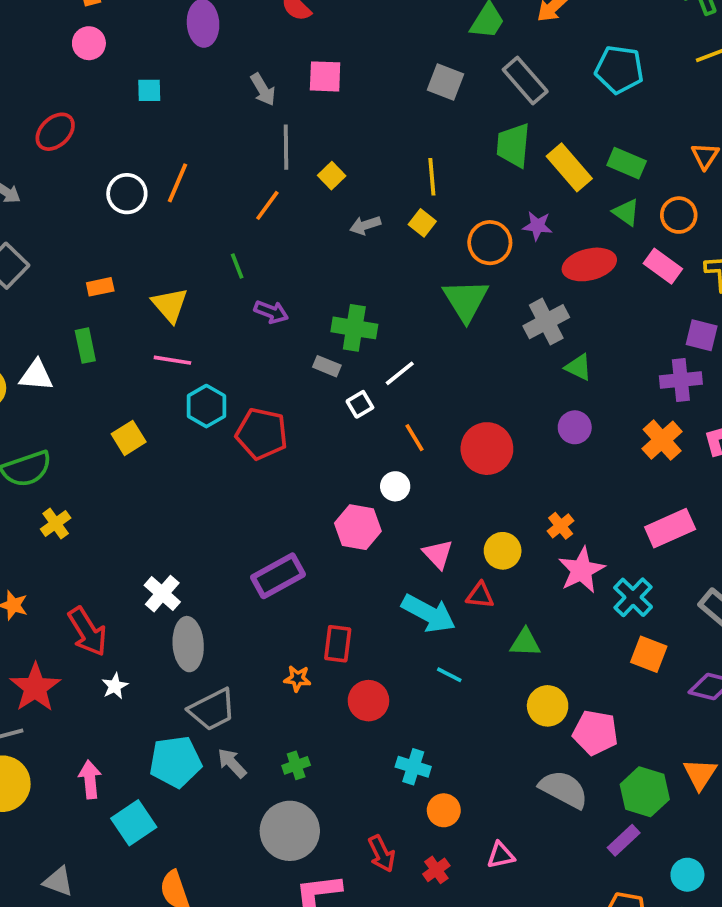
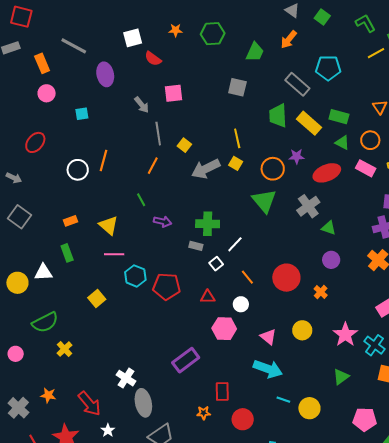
gray rectangle: (525, 80) -> (297, 84), moved
gray arrow: (365, 225) -> (206, 169), size x1.8
orange cross: (561, 526) -> (321, 292), moved
red triangle: (480, 595) -> (208, 297), moved
green triangle: (525, 643) -> (341, 377), moved, turned -30
yellow circle: (548, 706) -> (309, 408), moved

